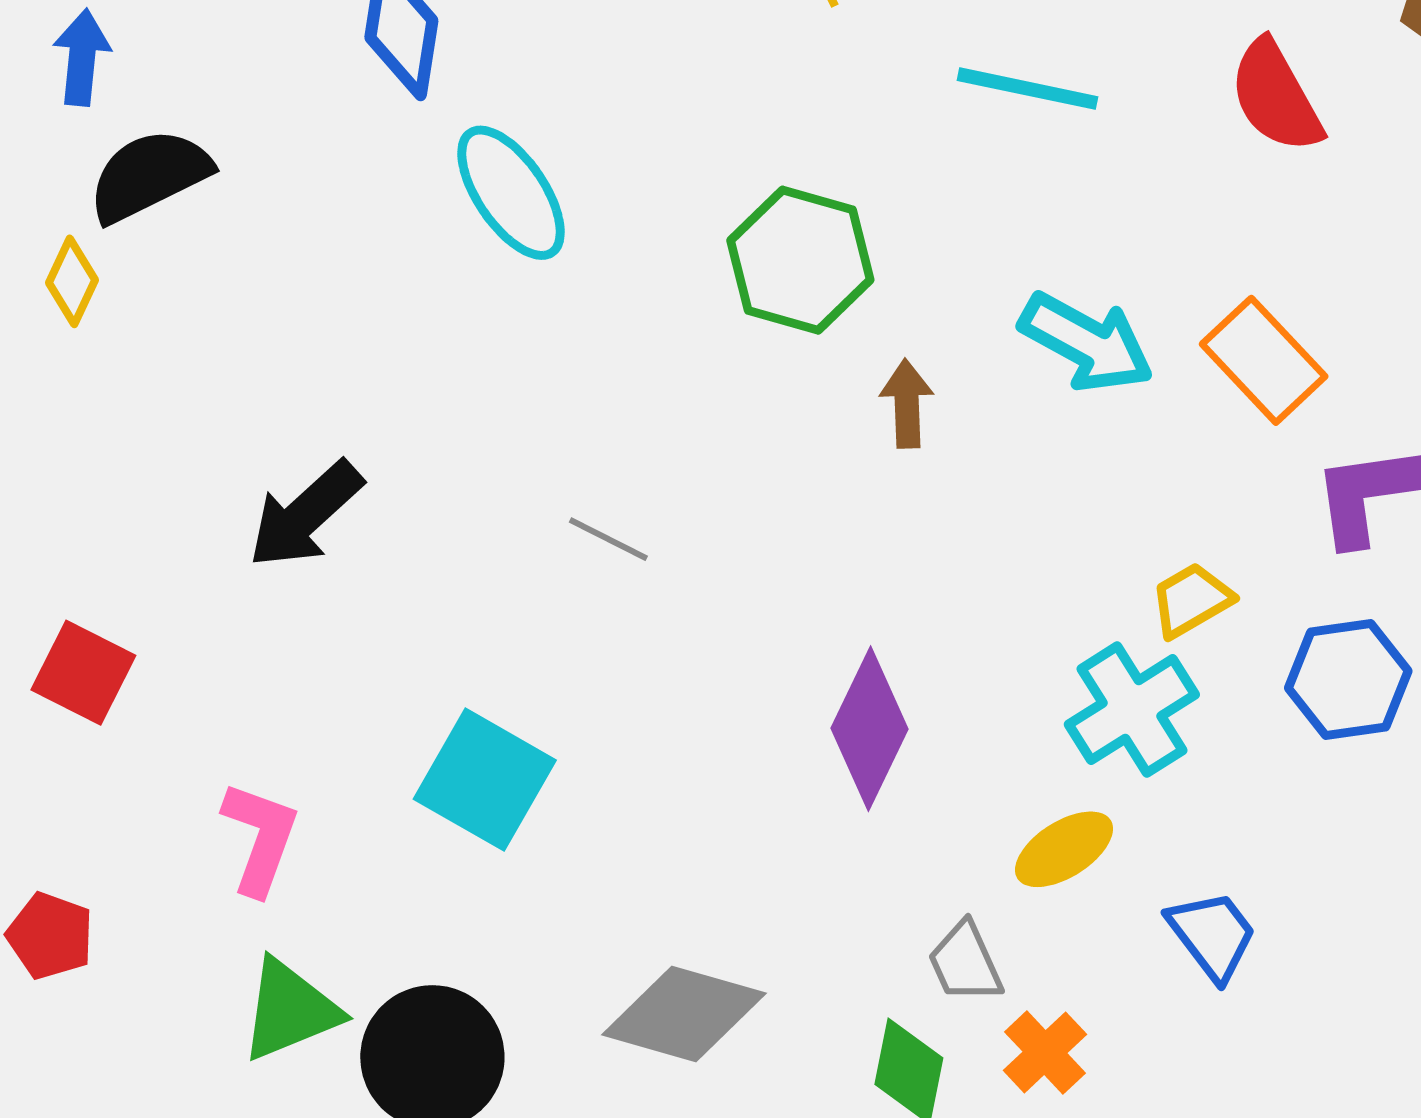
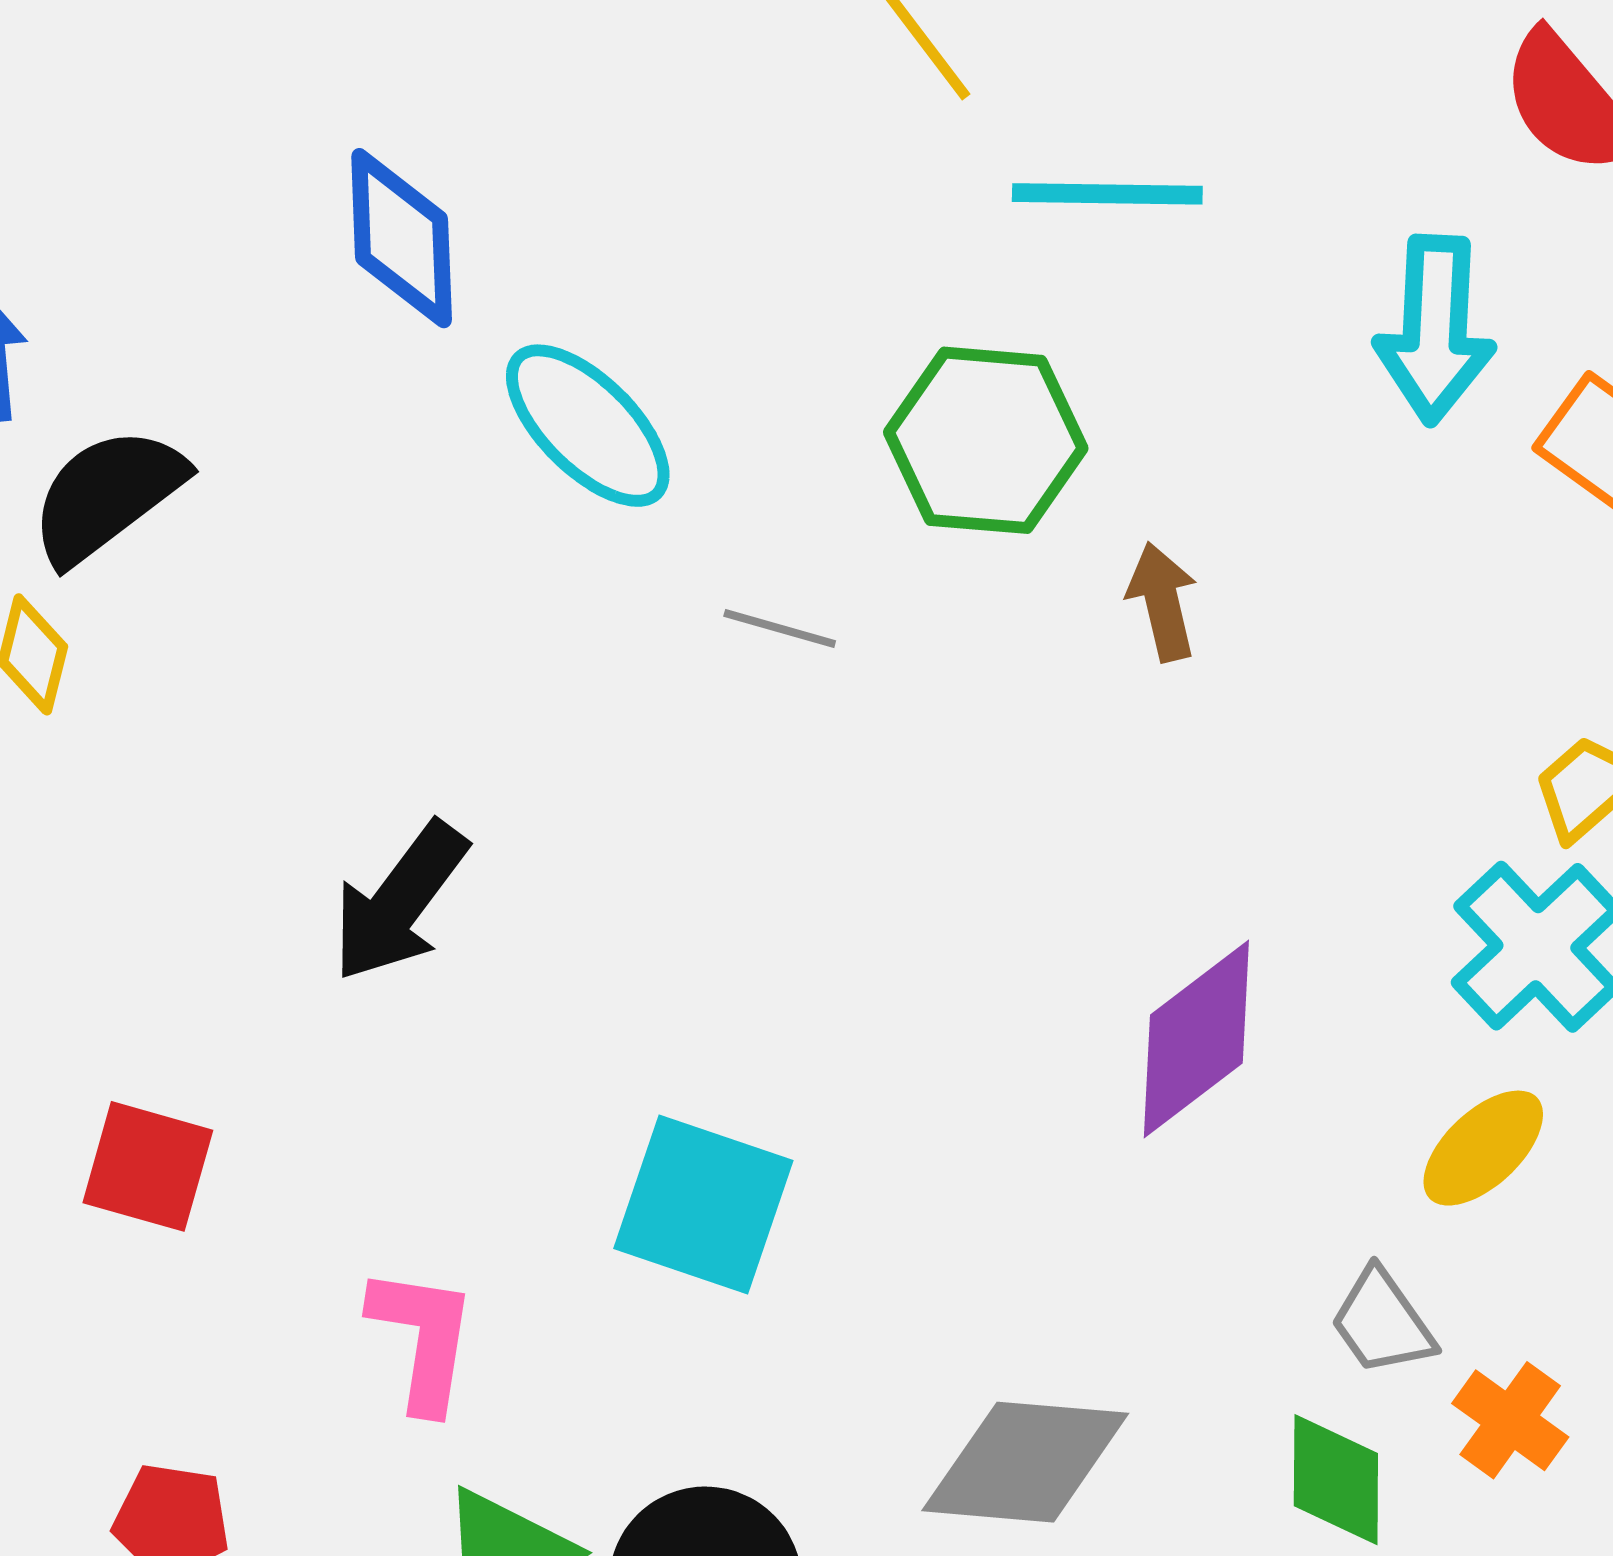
cyan line: (1028, 89) -> (1107, 194), moved
cyan arrow: (1087, 342) -> (1435, 330), moved, turned 75
gray line: (608, 539) -> (780, 629), moved
purple diamond: (869, 729) -> (1196, 1039), turned 38

